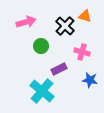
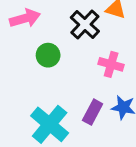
purple rectangle: (59, 69) -> (93, 112), moved, turned -35

